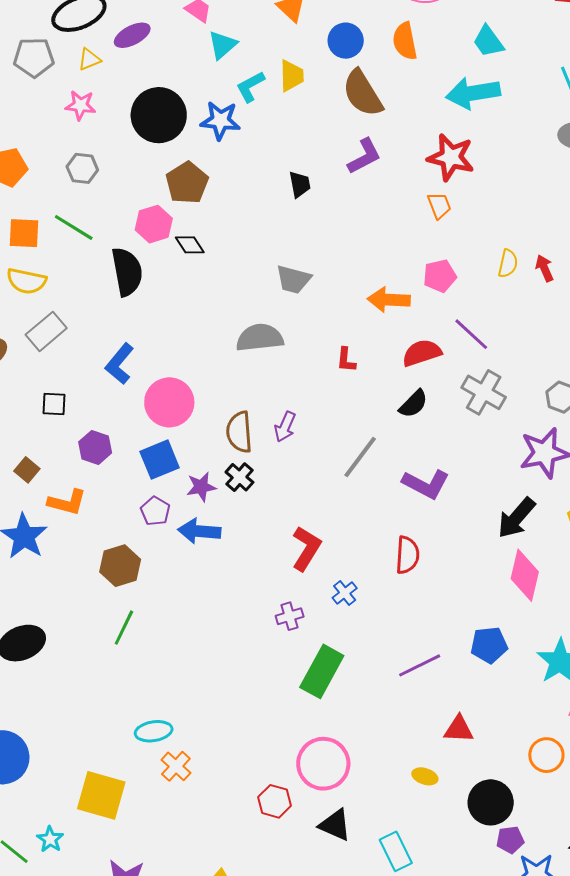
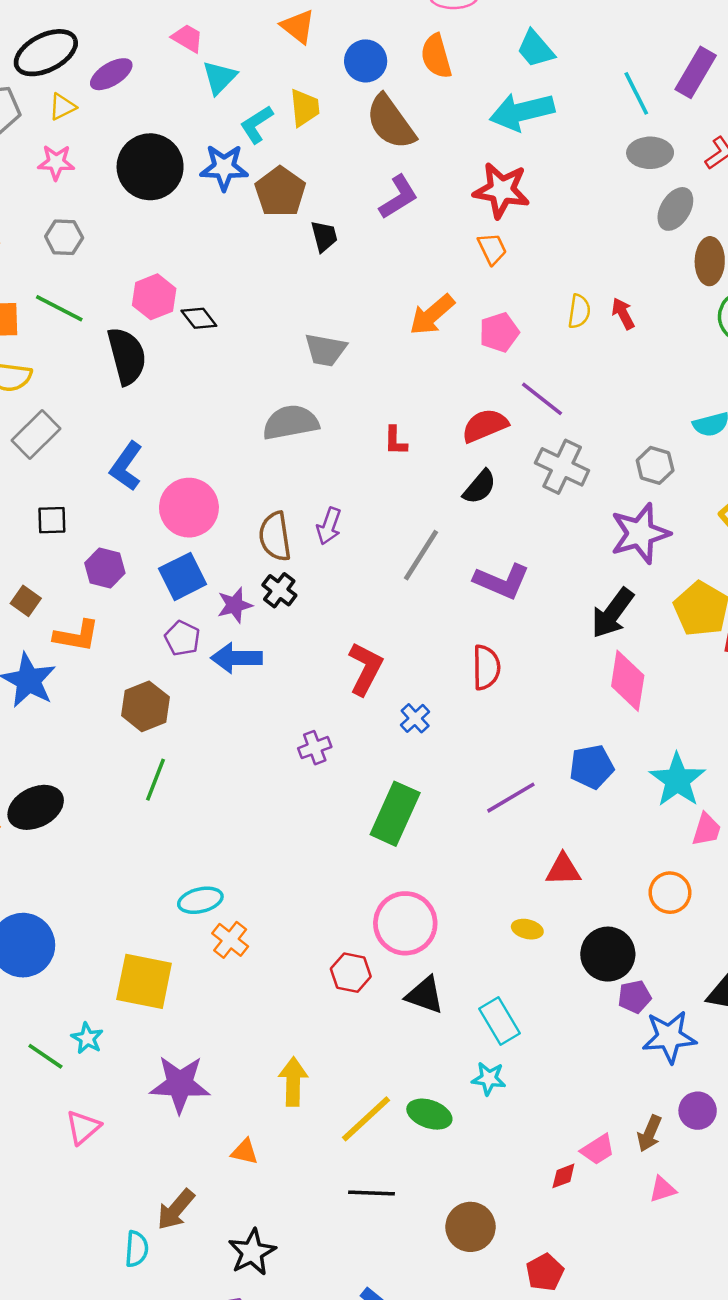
brown pentagon: (187, 183) -> (280, 192), moved
orange arrow: (389, 300) -> (432, 315), moved, turned -39
purple cross: (290, 616) -> (315, 748), moved

